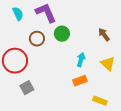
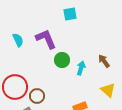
brown circle: (37, 39) -> (37, 96), moved
cyan arrow: (81, 60) -> (81, 68), moved

